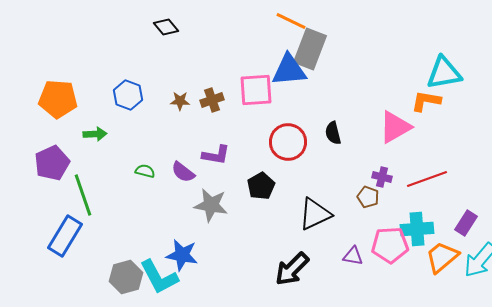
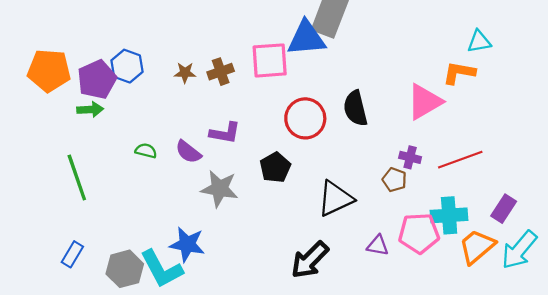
cyan triangle: (444, 73) -> (479, 42), size x0.6
black semicircle: (333, 133) -> (355, 108), size x1.4
purple pentagon: (52, 163) -> (97, 79), moved
blue rectangle: (65, 236) -> (72, 254), moved, size x0.6

